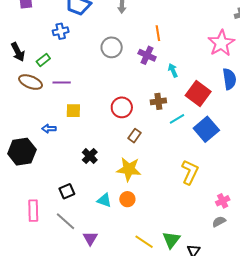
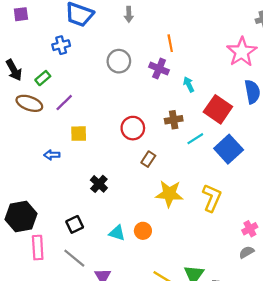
purple line: (62, 83) -> (64, 103), turned -42
black hexagon: (22, 152) -> (21, 216), moved
yellow star: (129, 169) -> (169, 194), moved

